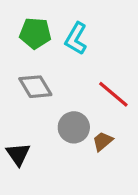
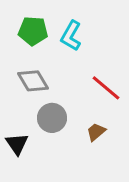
gray circle: (74, 127) -> (52, 118), moved

